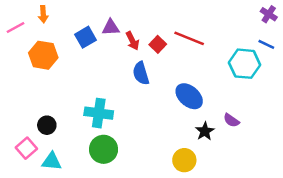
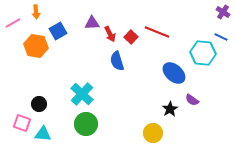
blue square: (85, 37) -> (58, 31), moved
blue ellipse: (189, 96) -> (174, 73), moved
cyan cross: (99, 113) -> (82, 94), turned 35
pink square: (26, 148) -> (22, 123), turned -30

